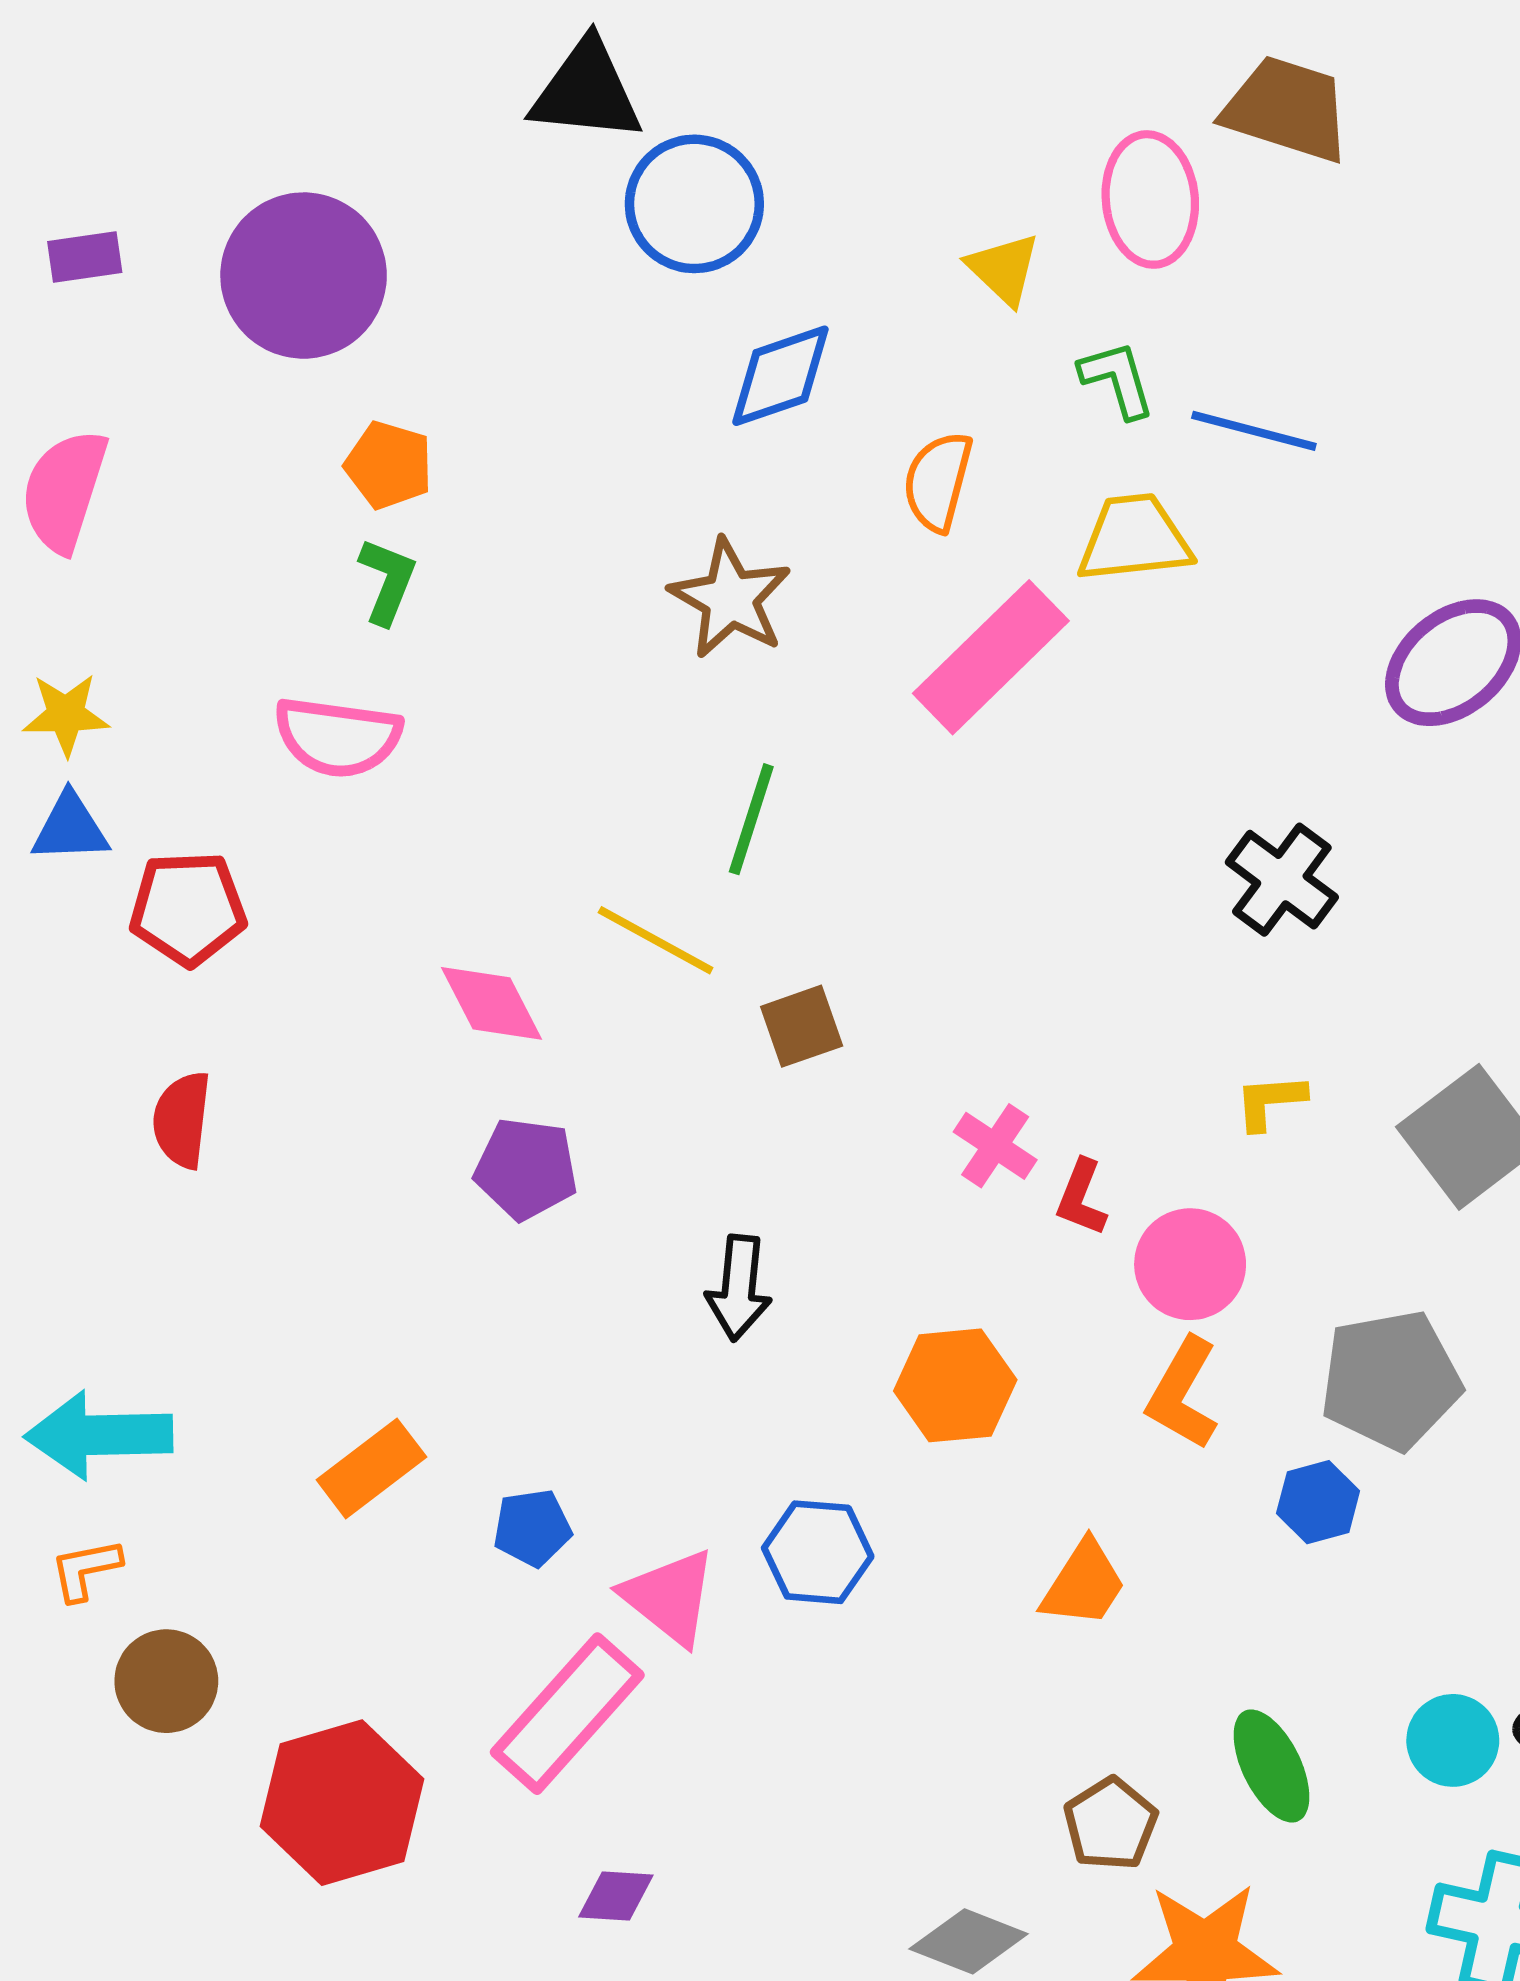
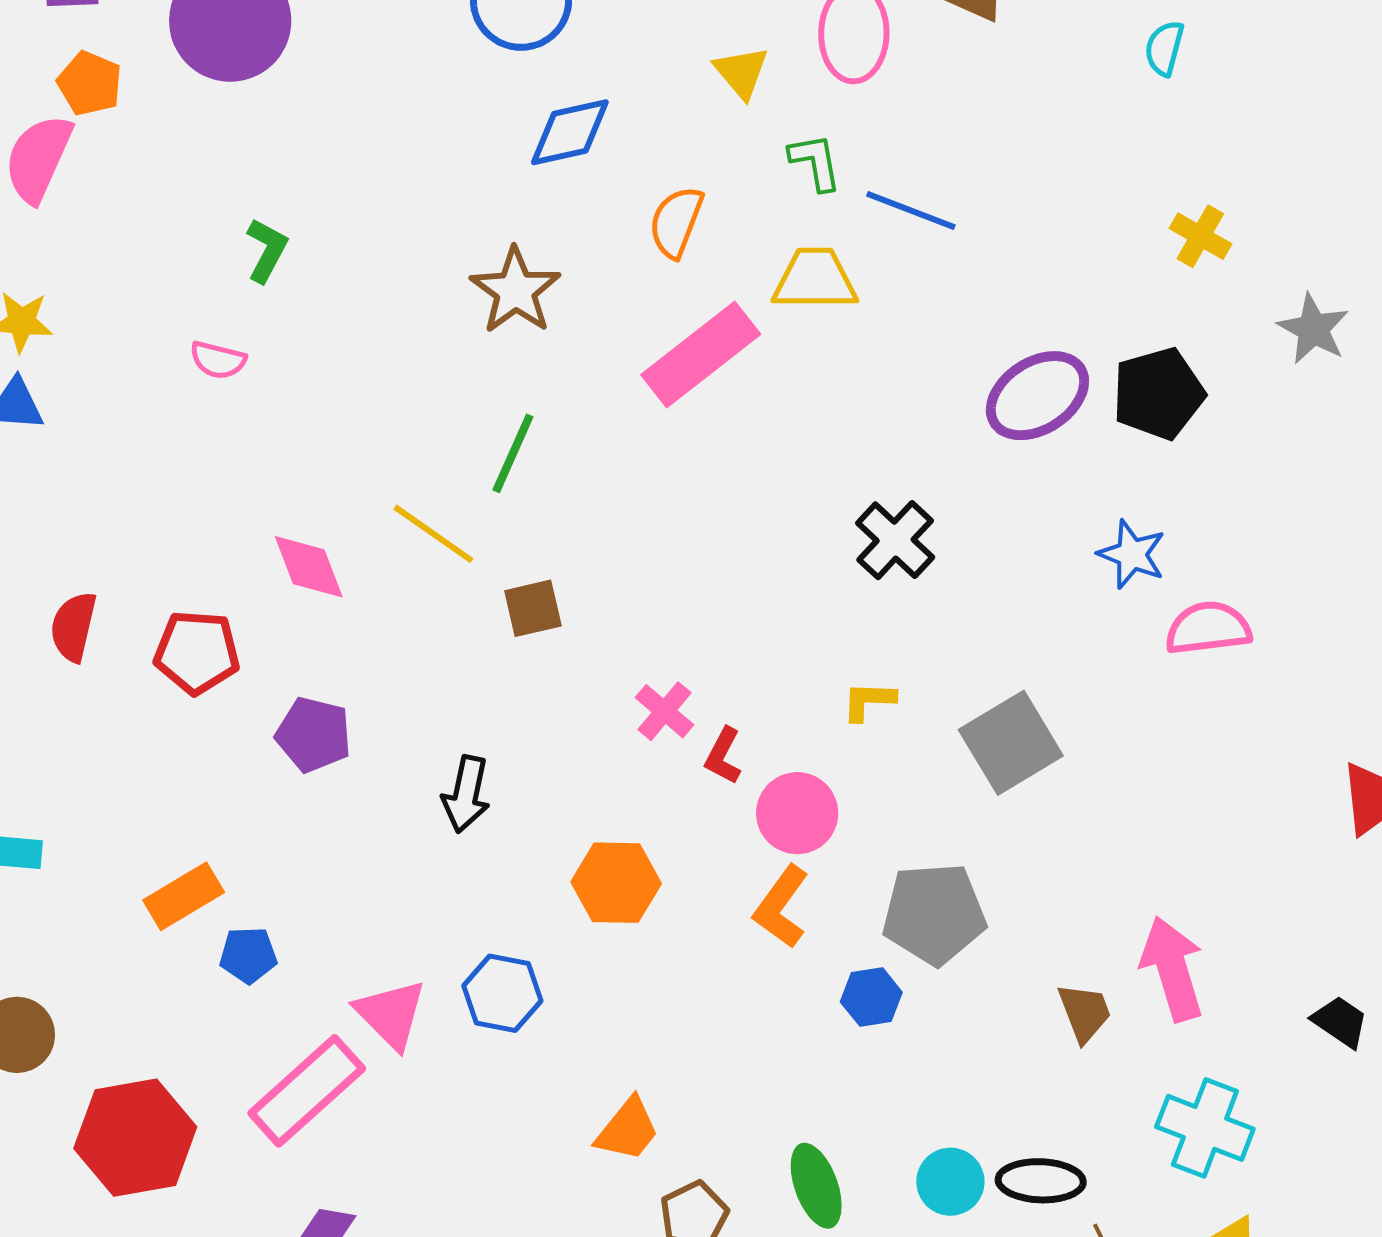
orange pentagon: (389, 465) -> (90, 84), moved
pink semicircle: (338, 737) -> (218, 360), size x0.6
red pentagon: (188, 909) -> (197, 652), moved
purple pentagon: (526, 1169) -> (314, 735), moved
blue pentagon: (532, 1528) -> (248, 955), moved
orange trapezoid: (1084, 1584) -> (628, 1130), moved

